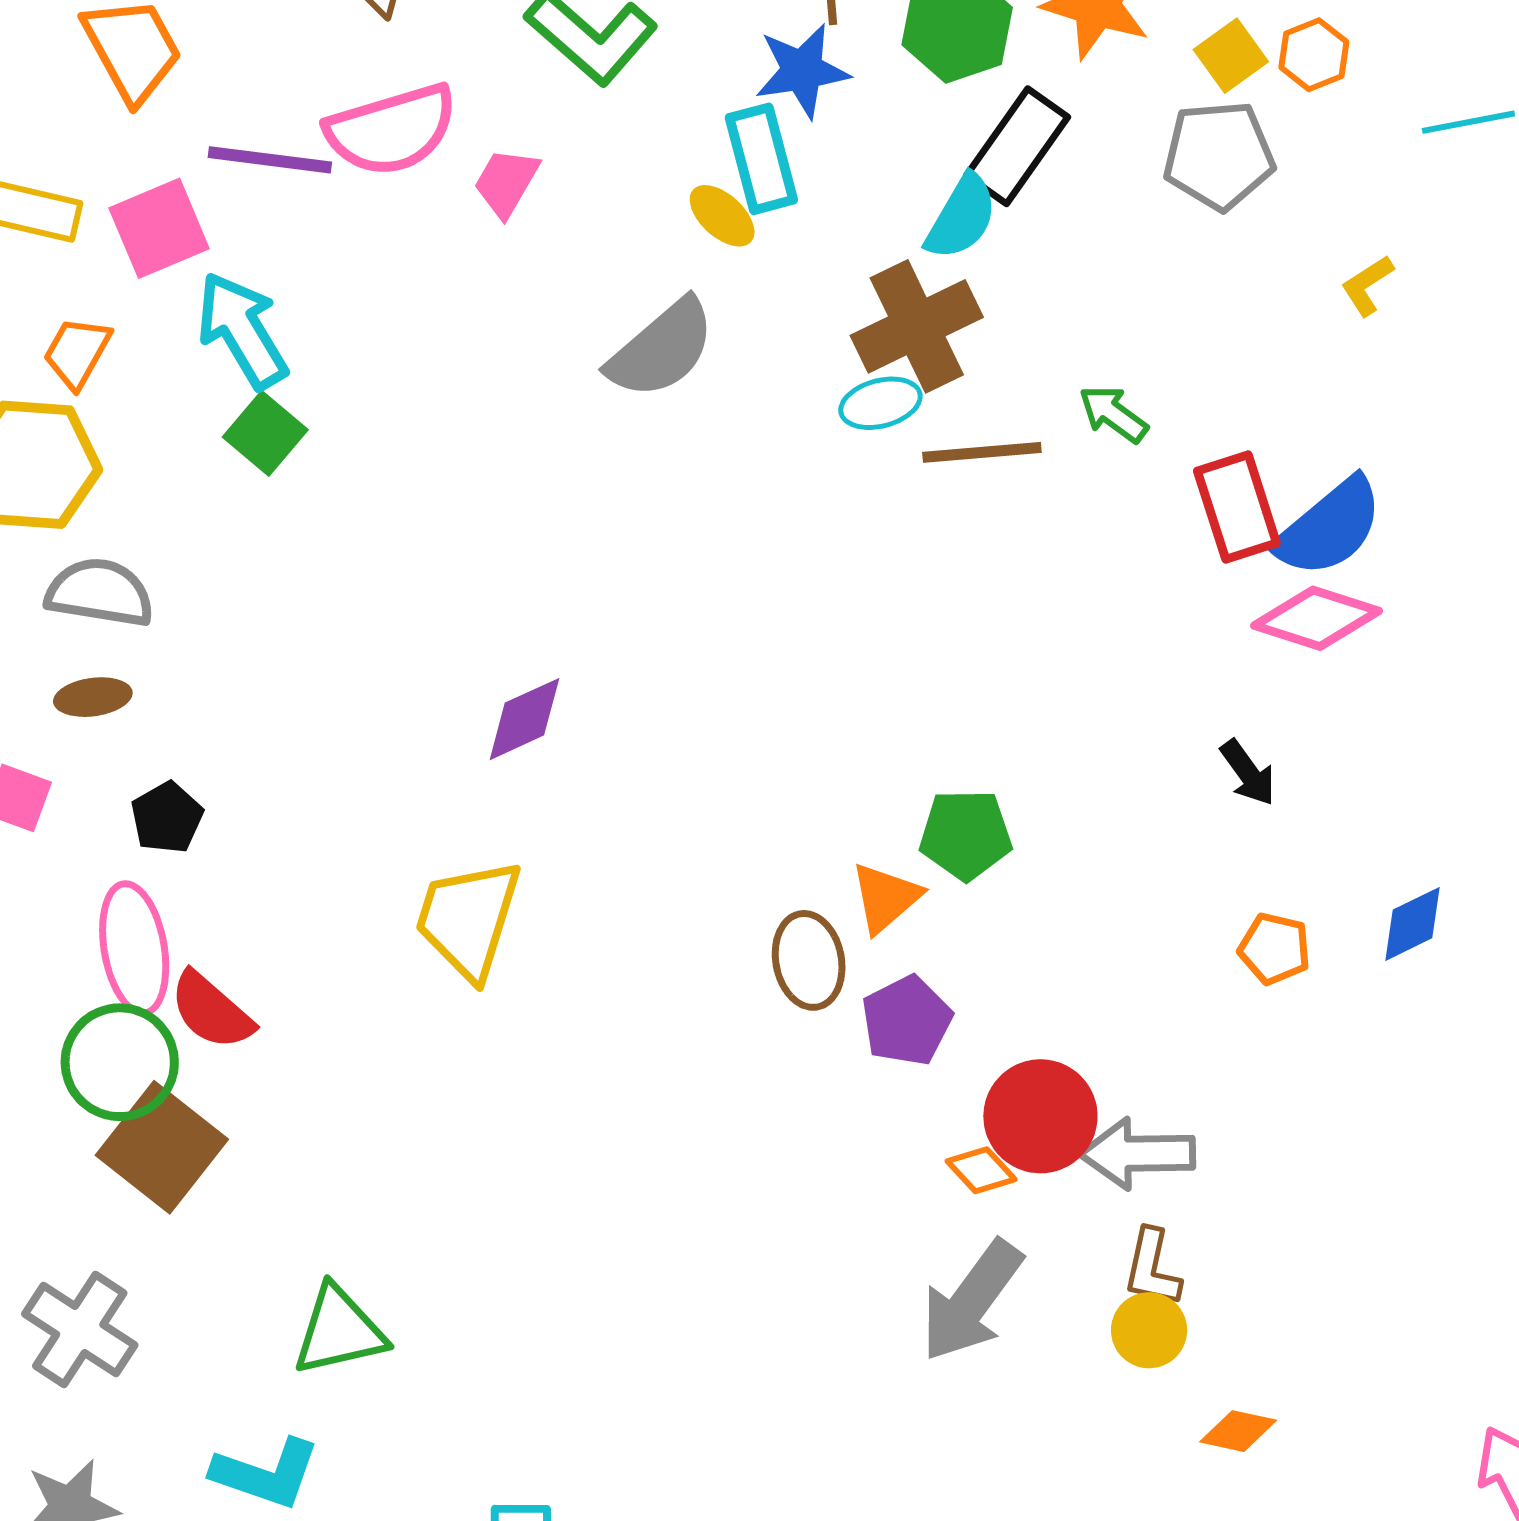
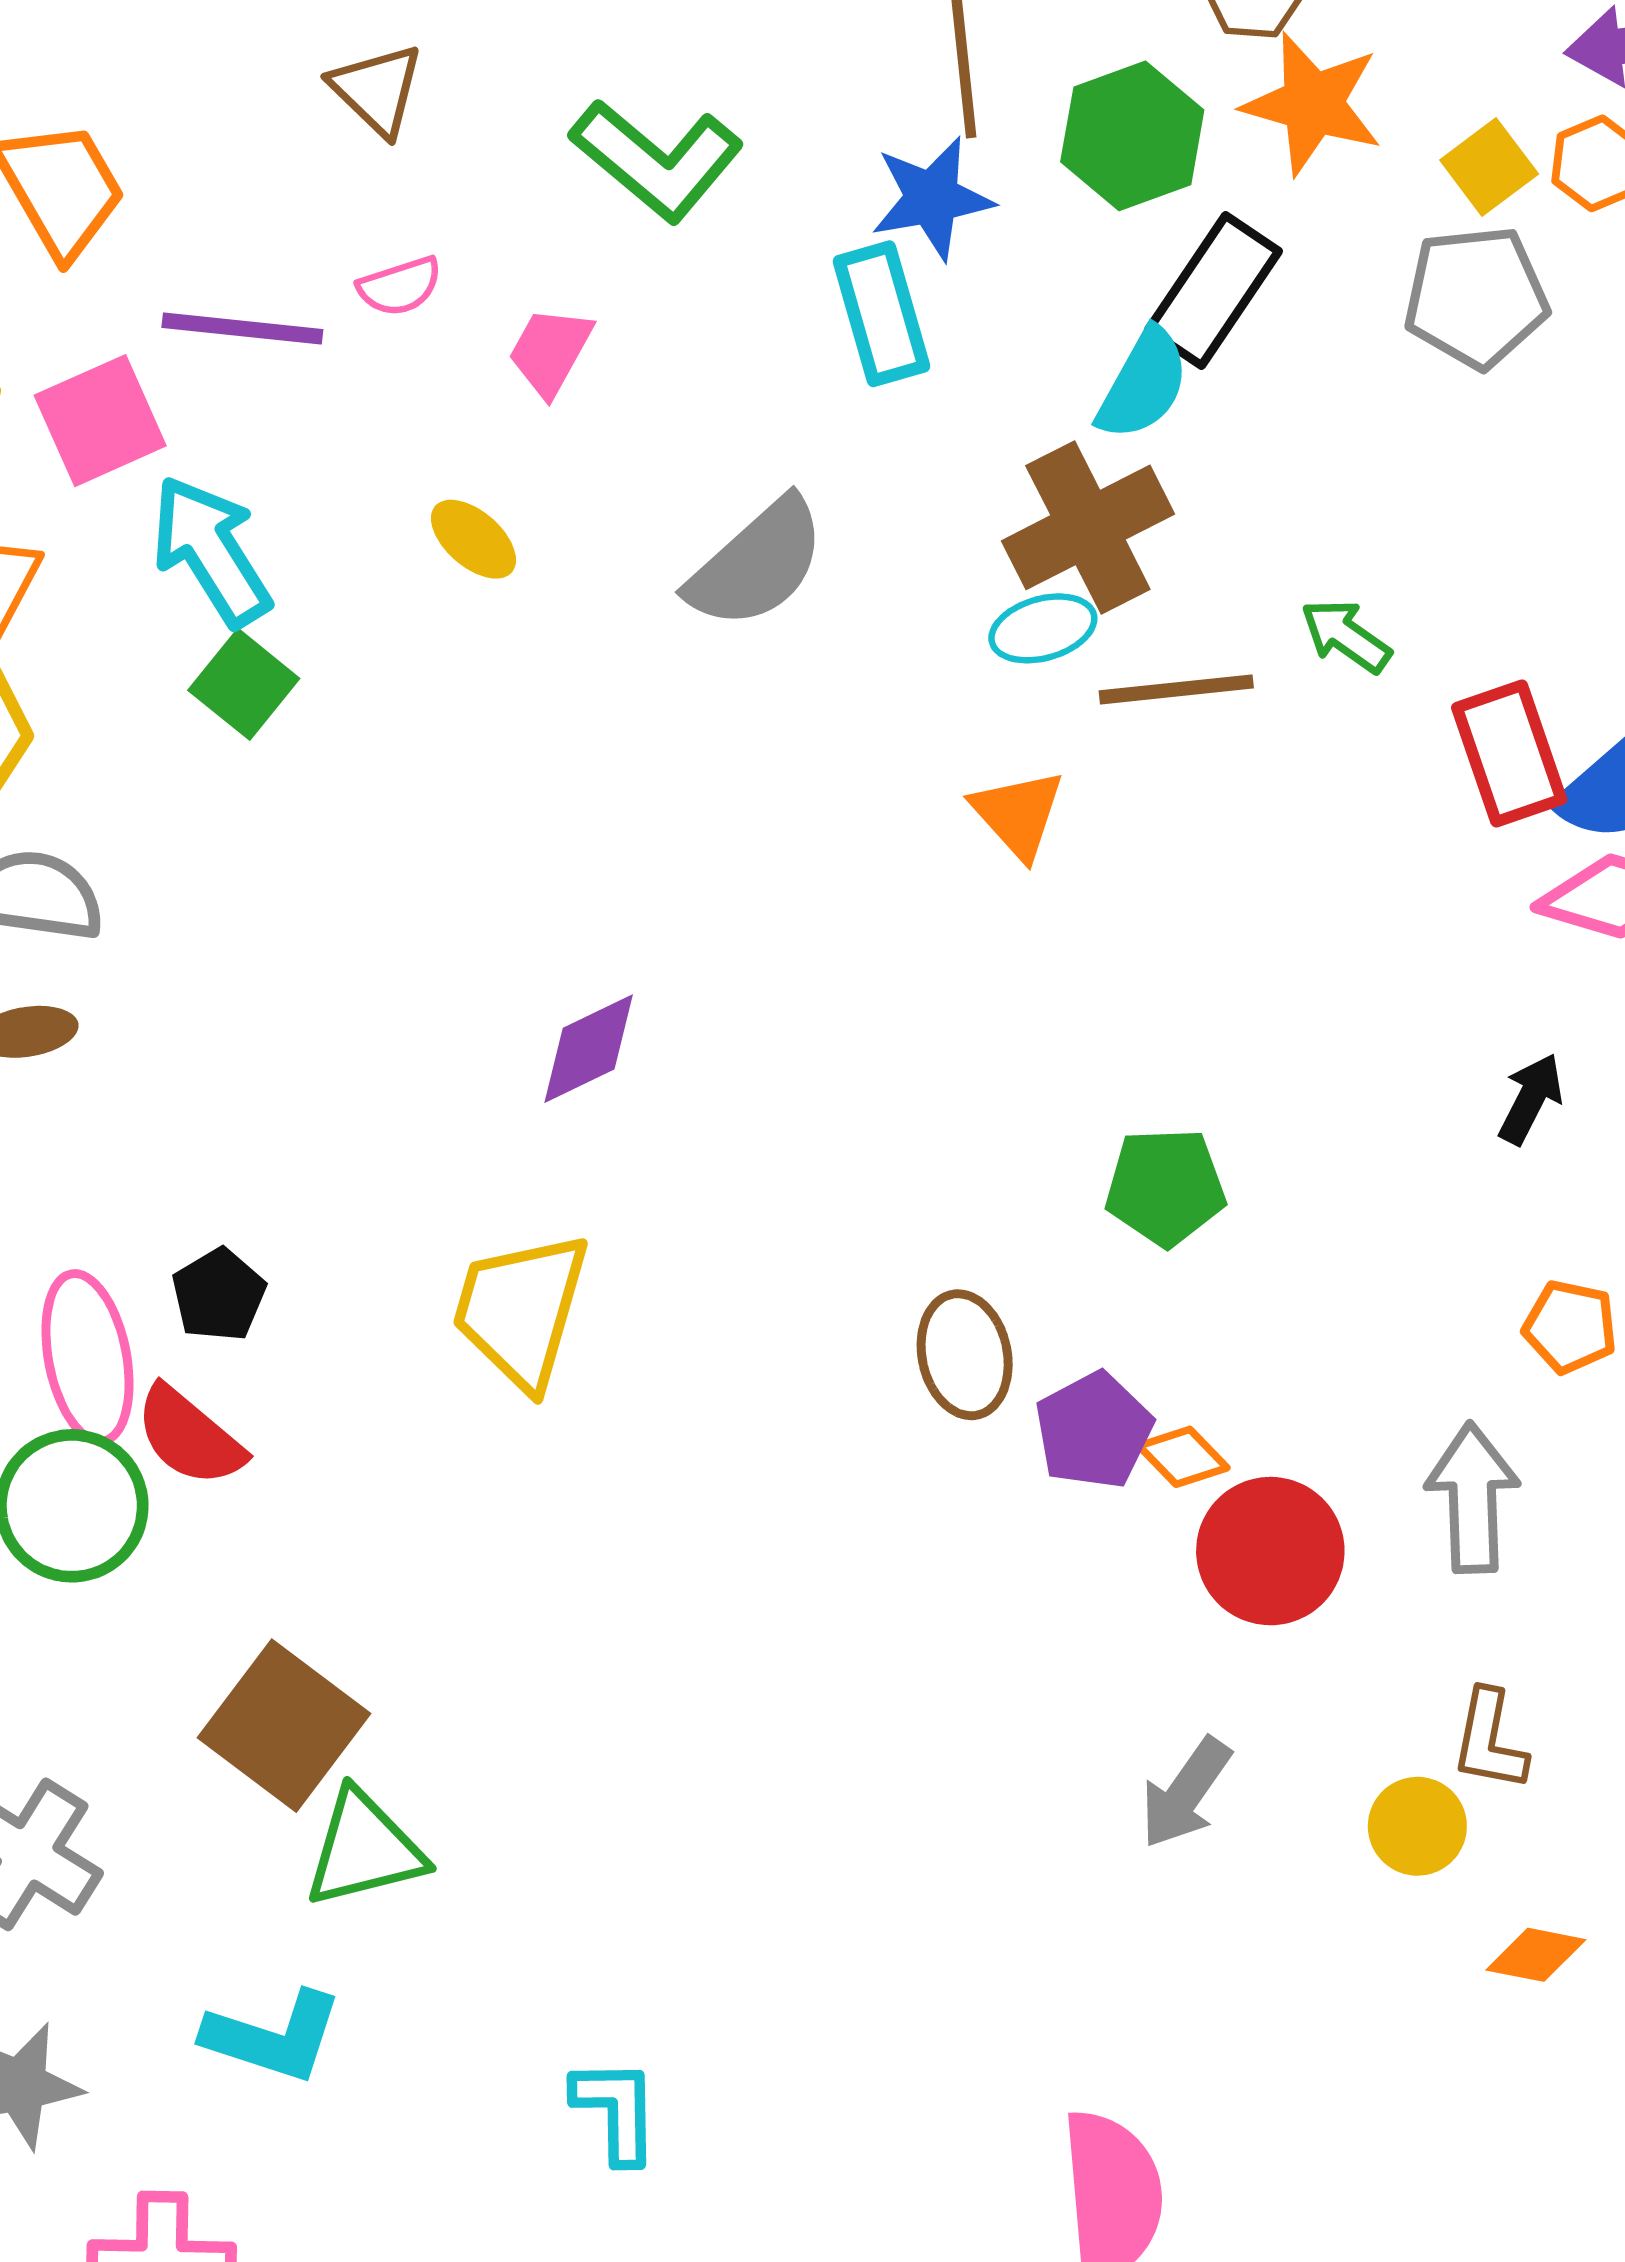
pink semicircle: (392, 130) -> (400, 286), size x0.5
yellow ellipse: (722, 216) -> (473, 539), moved
black arrow: (1248, 773) -> (1531, 1099), turned -116
black pentagon: (167, 818) -> (219, 1295), moved
orange triangle: (886, 898) -> (1018, 814), moved, turned -30
brown square: (162, 1147) -> (284, 1726), moved
gray arrow: (1137, 1154) -> (1473, 1498), moved, turned 90
orange diamond: (981, 1170) -> (1183, 1457), moved
brown L-shape: (1152, 1268) -> (1490, 1740), moved
gray arrow: (971, 1301) -> (1186, 1793), size x0.7

